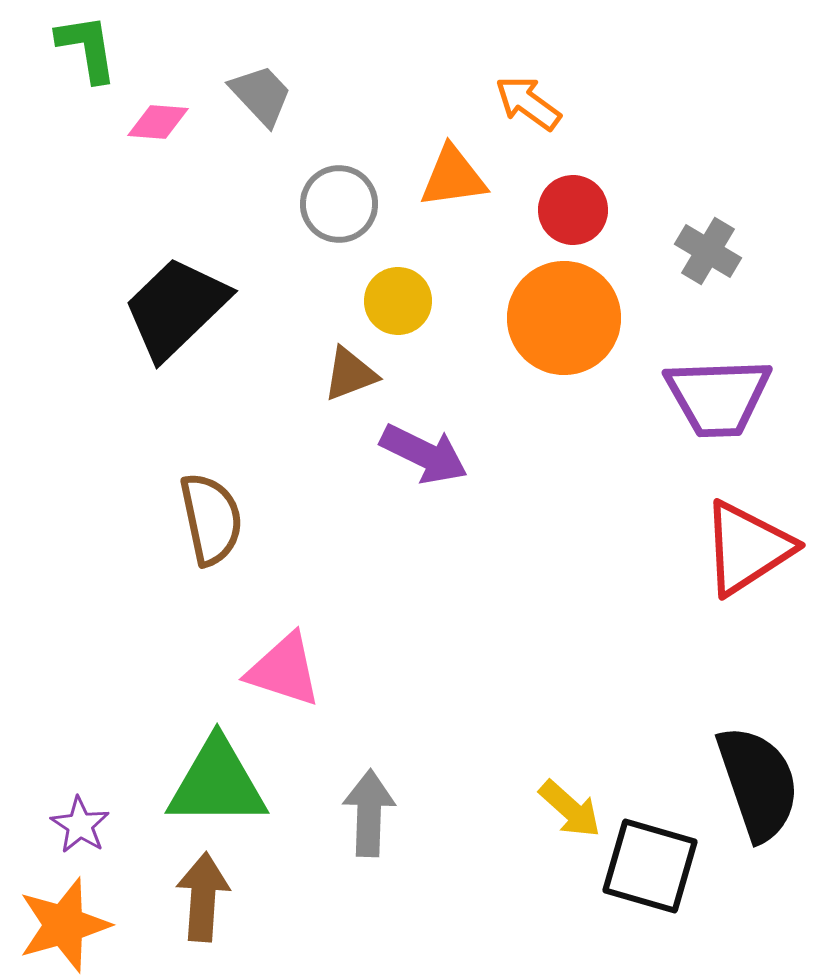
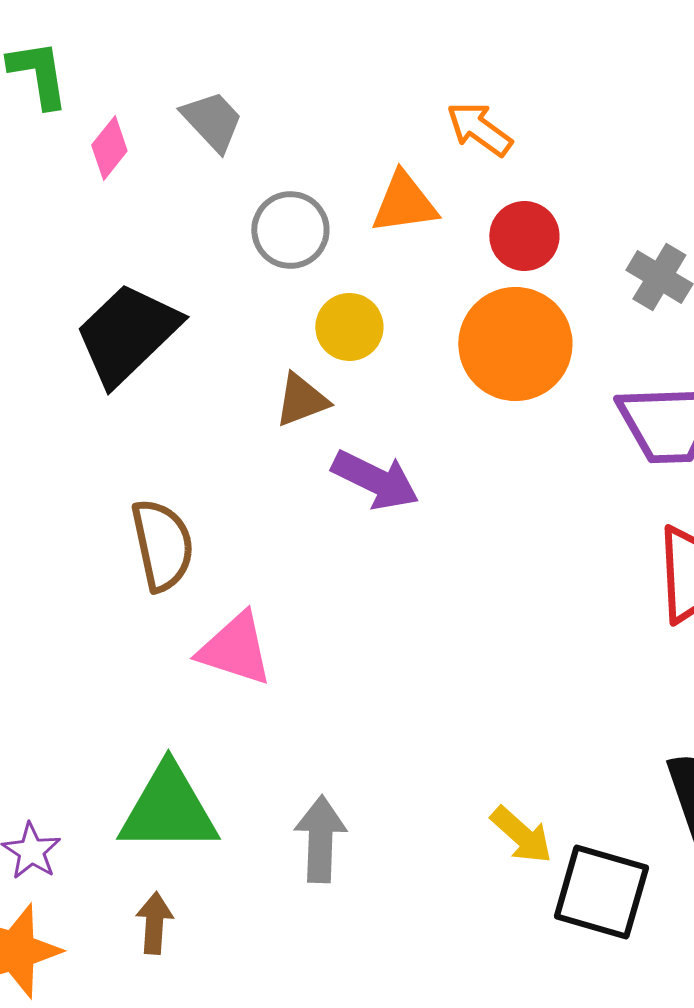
pink diamond: (158, 122) -> (109, 148), turned -56
pink triangle: (284, 670) -> (235, 649), moved
brown arrow: (203, 897) -> (154, 923), size x0.7

